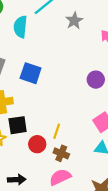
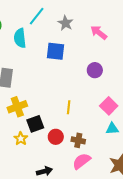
blue square: (31, 73) -> (56, 51), moved
yellow line: (57, 131) -> (69, 107), moved

